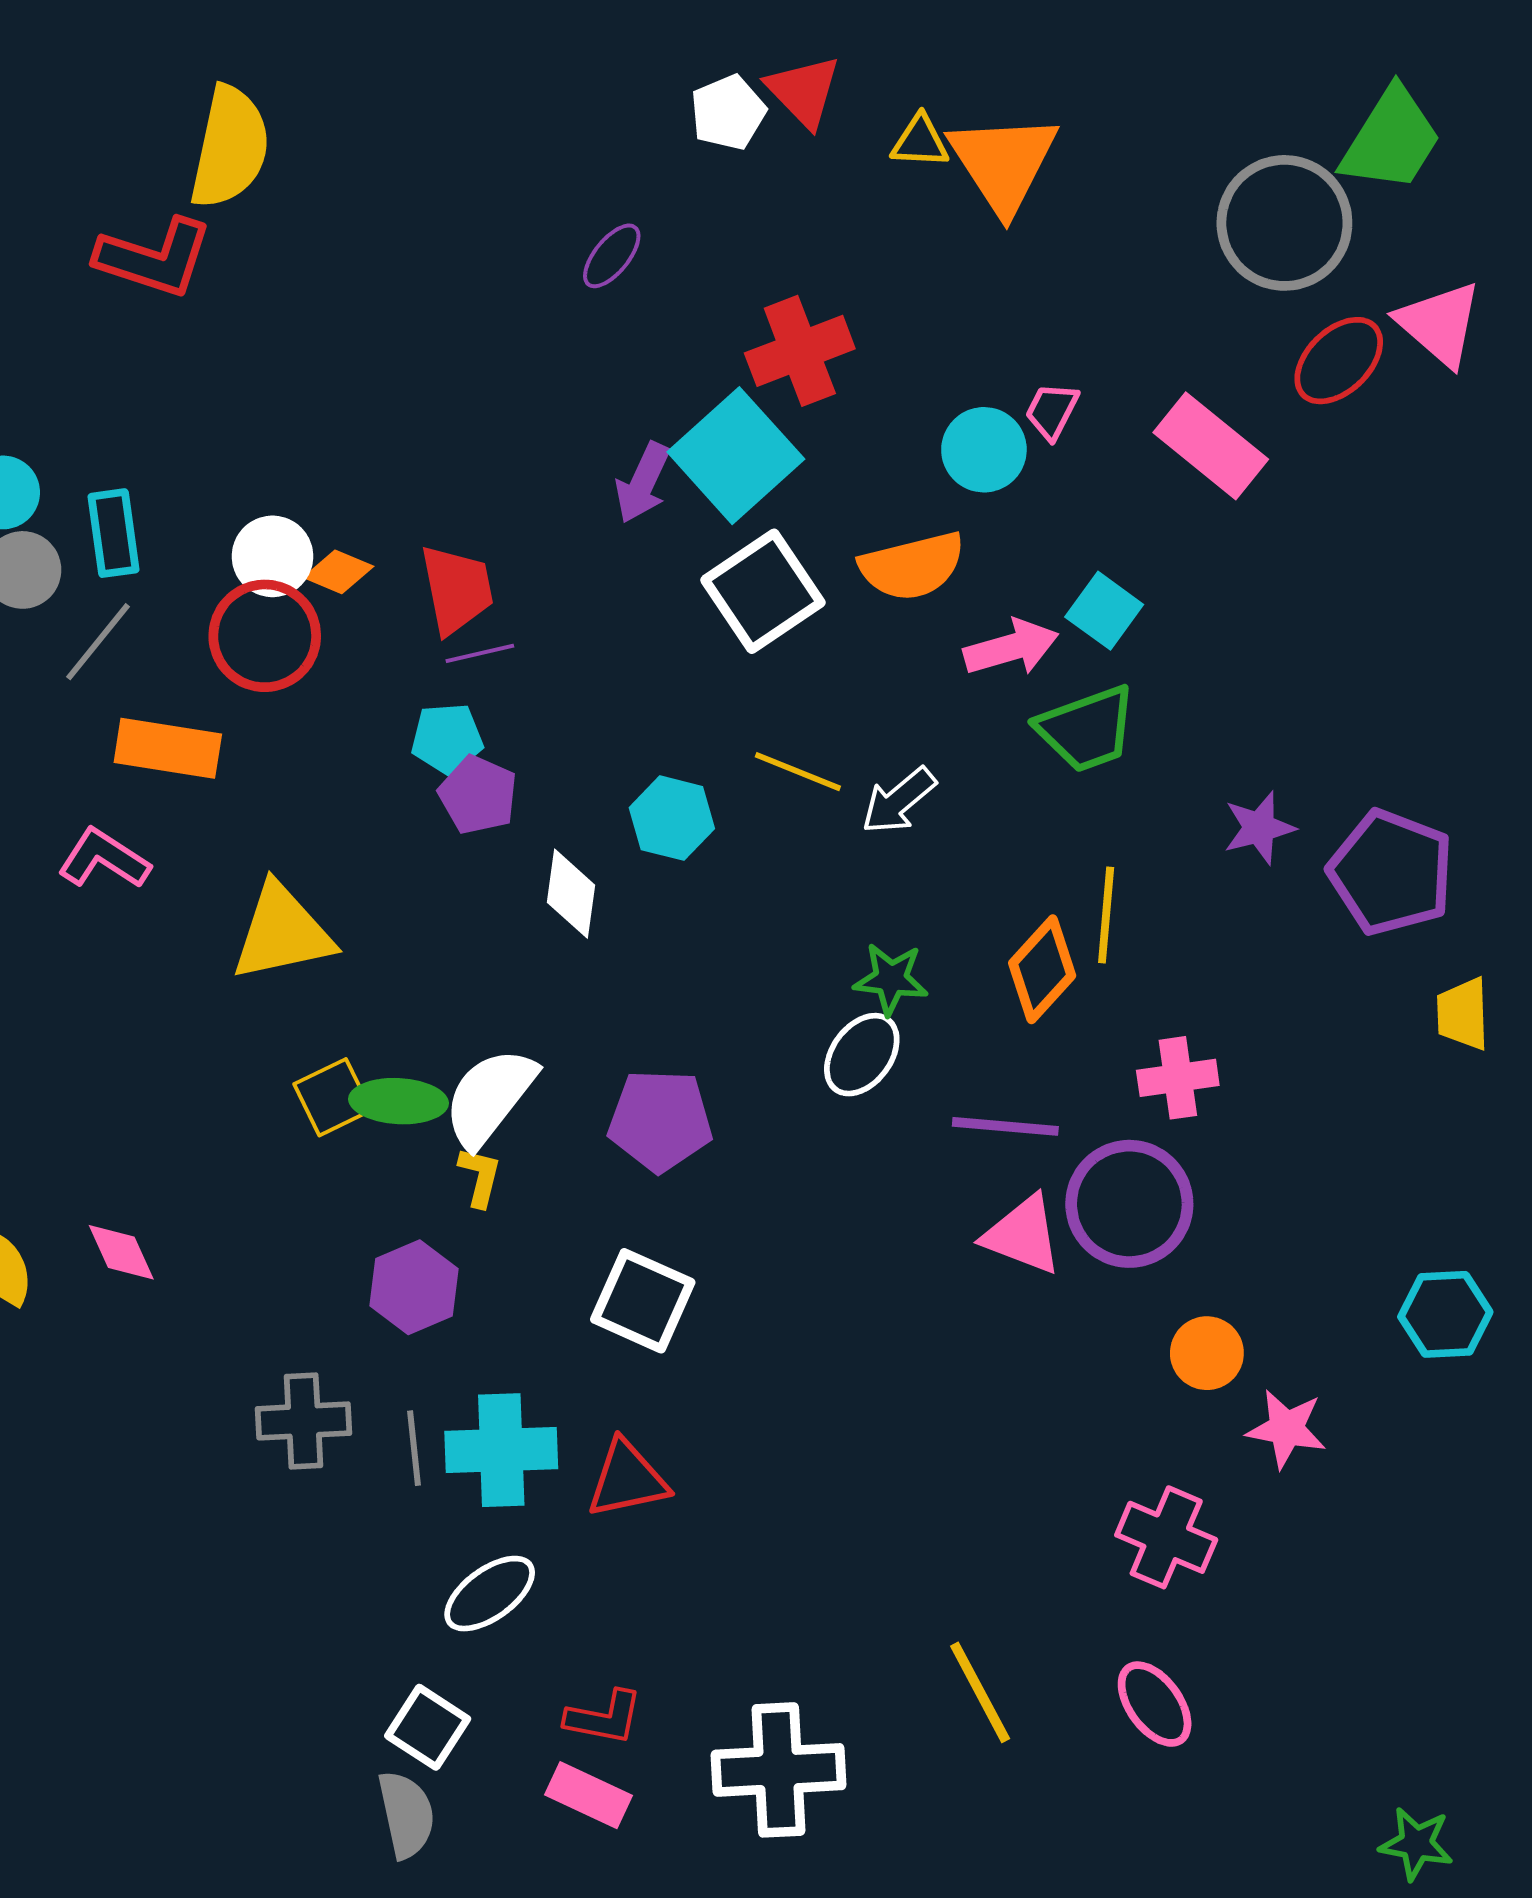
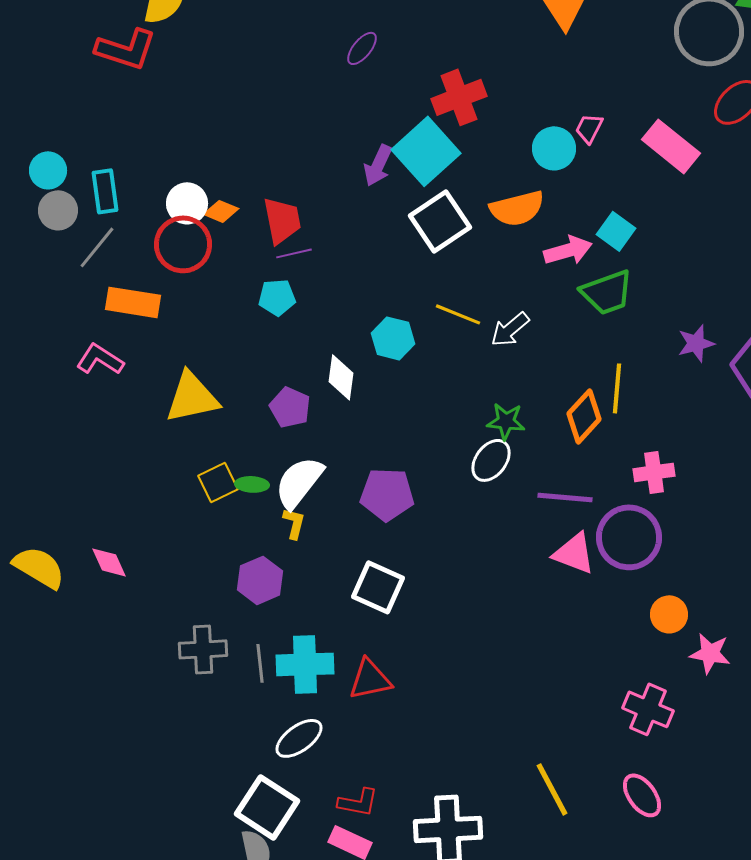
purple pentagon: (478, 795) -> (290, 407), moved
green ellipse: (398, 1101) -> (252, 484), size x0.7
white square: (428, 1727) -> (267, 807), size x1.5

